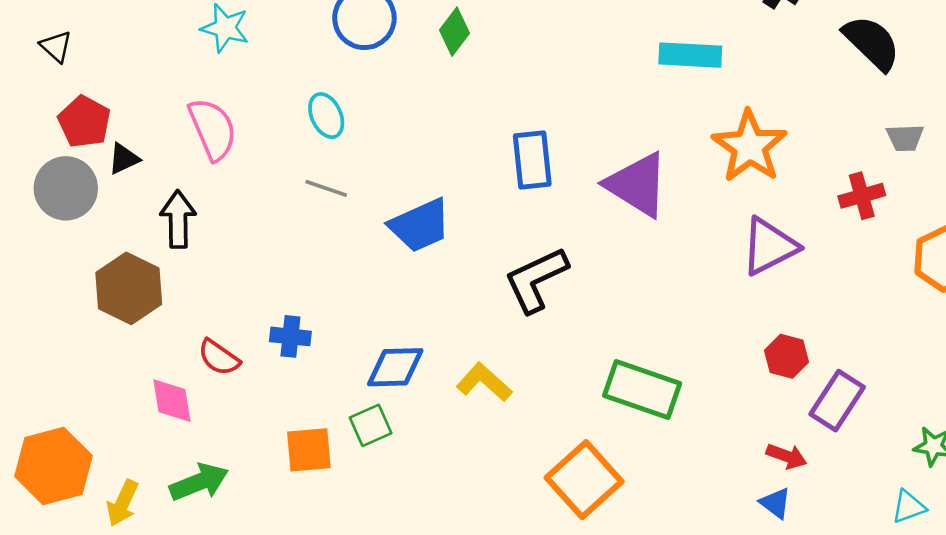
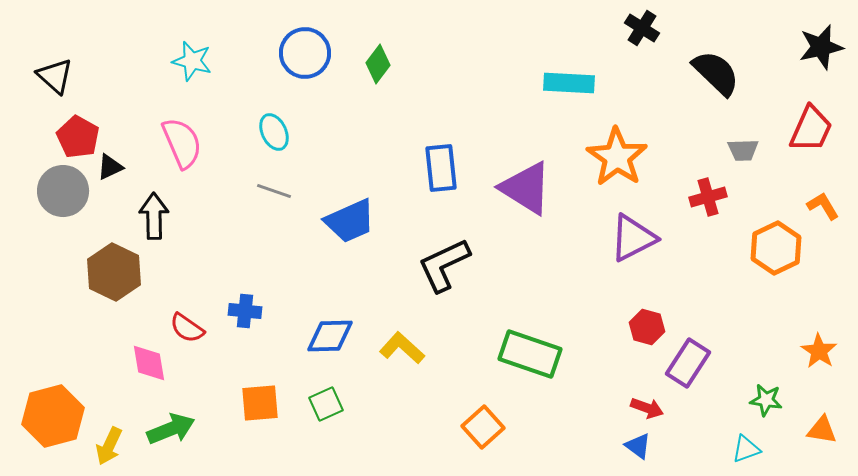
black triangle: (56, 46) -> (55, 76), size x1.4
green square: (371, 425) -> (326, 404), moved
orange square: (584, 480) -> (483, 427), size x0.7

